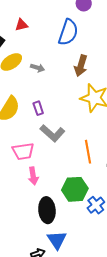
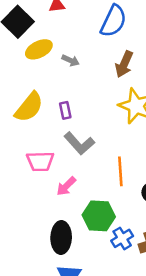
pink arrow: (33, 176) -> (66, 186), moved, turned 48

